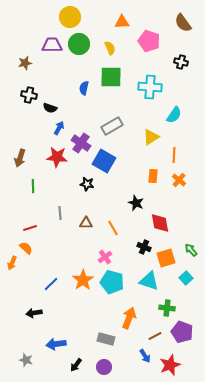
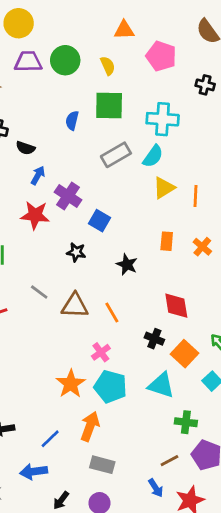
yellow circle: (70, 17) -> (19, 23), moved
cyan semicircle: (174, 115) -> (153, 156), moved
gray rectangle: (112, 126) -> (116, 155), moved
orange line: (174, 155) -> (195, 196), moved
blue square: (104, 161) -> (99, 221), size x0.7
black star: (136, 203) -> (127, 265), moved
gray line: (60, 213) -> (39, 292), turned -48
brown triangle: (86, 223) -> (75, 306), size x1.5
orange square: (166, 258) -> (184, 354), turned -30
blue line: (51, 284) -> (50, 439), moved
orange arrow: (129, 318) -> (90, 426), moved

